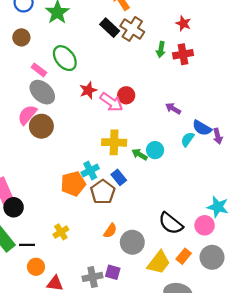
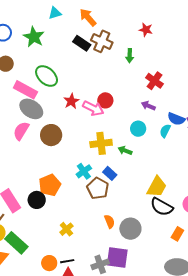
red cross: (183, 54) -> (154, 81), moved, turned -36
pink rectangle: (39, 70) -> (25, 90), size x1.6
brown circle: (41, 126) -> (51, 135), moved
cyan circle: (155, 150) -> (138, 129), moved
orange pentagon: (73, 184) -> (50, 185), moved
black circle: (14, 207) -> (37, 200), moved
orange semicircle: (110, 231) -> (110, 221), turned -48
black line: (27, 245) -> (67, 261), moved
yellow trapezoid: (159, 262) -> (157, 187), moved
purple square: (113, 272) -> (117, 258), size x1.6

